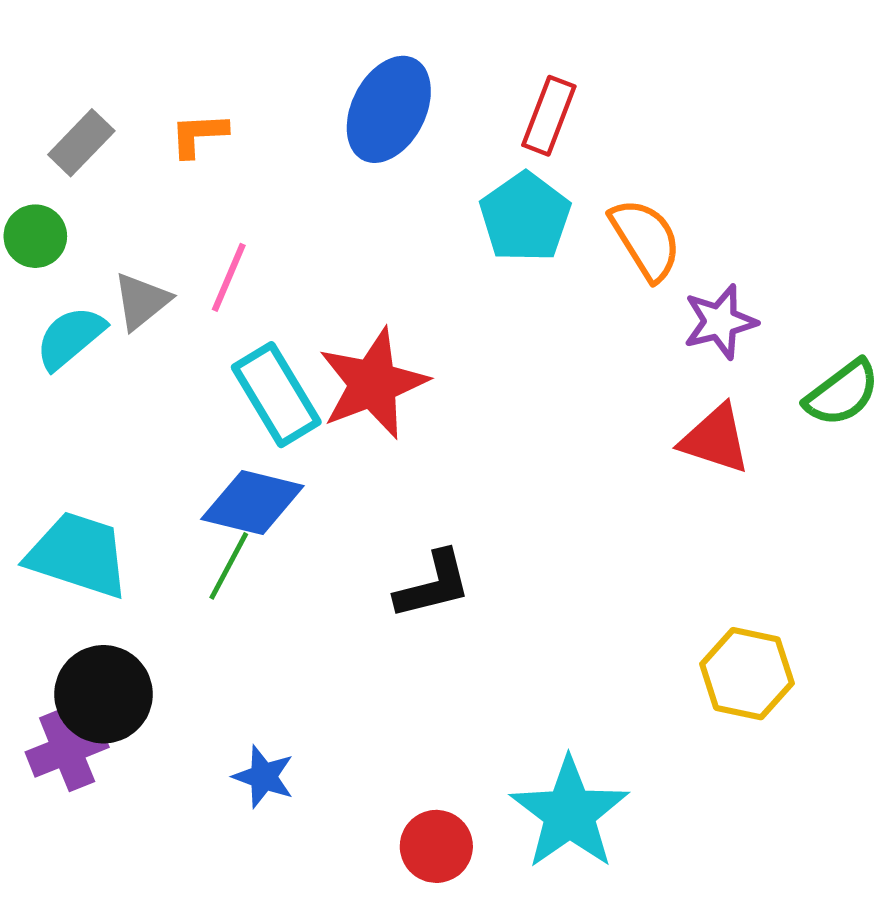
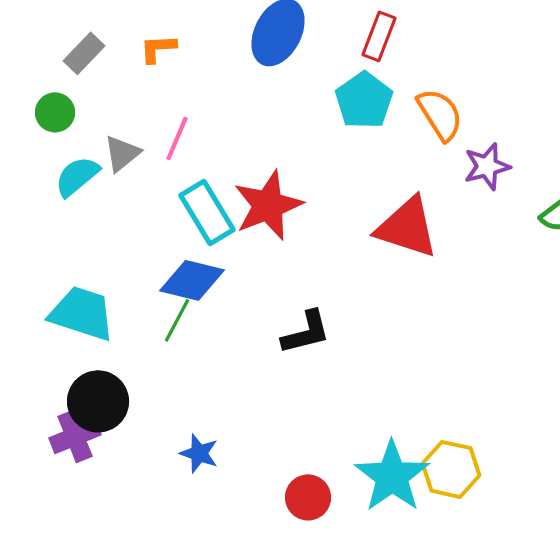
red triangle: (715, 439) -> (407, 227), moved, size x1.4
yellow hexagon: (747, 674) -> (451, 469), moved

